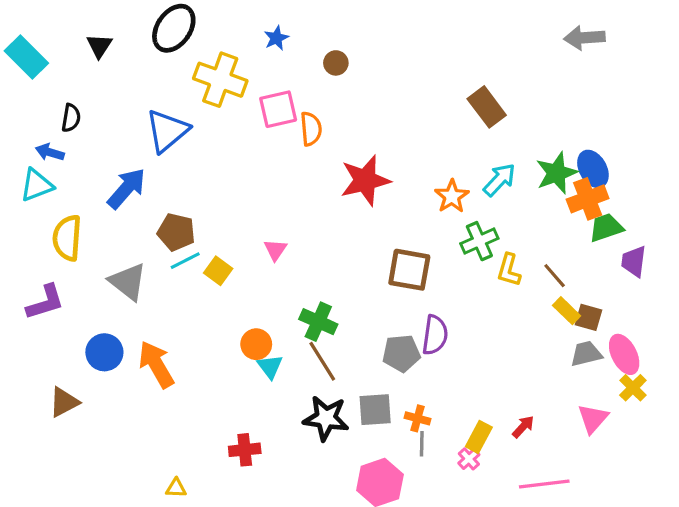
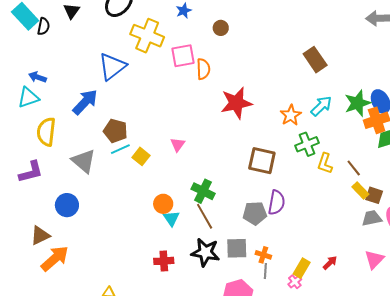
black semicircle: (71, 118) -> (44, 26), moved
orange arrow: (156, 364) -> (55, 258), moved, turned 76
red cross: (245, 450) -> (164, 261), moved

